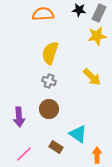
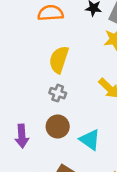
cyan triangle: (78, 134) -> (90, 140), moved

